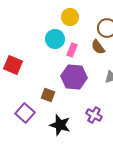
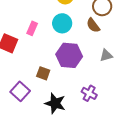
cyan circle: (55, 39) -> (62, 23), moved
pink rectangle: (72, 50) -> (32, 28), moved

